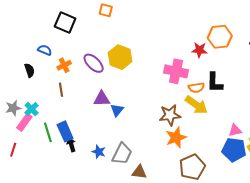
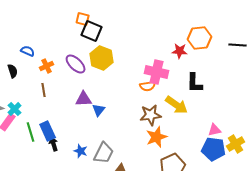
orange square: (106, 10) -> (83, 19), moved
black square: (65, 23) -> (92, 31), moved
orange semicircle: (196, 88) -> (148, 86), moved

